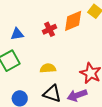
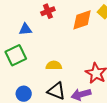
red cross: (50, 29) -> (48, 11), moved

